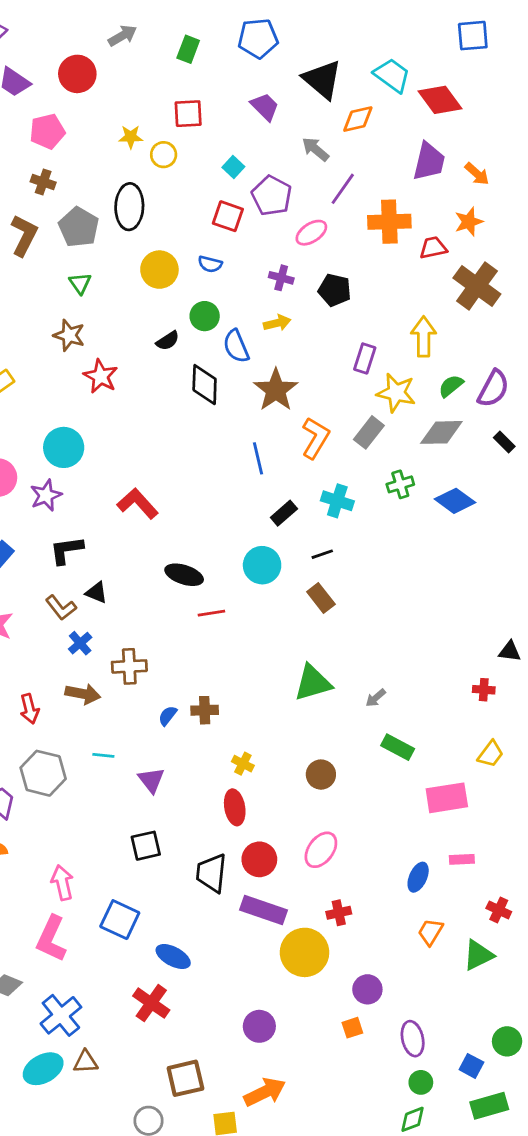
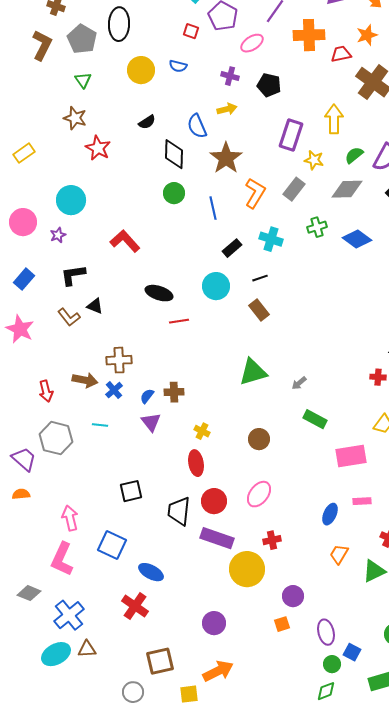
red square: (228, 216) -> (191, 31), size x0.7
green circle: (205, 316) -> (174, 193), moved
purple rectangle: (365, 359) -> (291, 135), size x1.4
yellow star: (396, 393) -> (314, 160), size x0.7
purple star: (46, 495) -> (58, 235), size x0.7
blue cross: (80, 643) -> (114, 390), moved
purple triangle: (151, 780) -> (151, 422), moved
blue square: (471, 1066) -> (352, 652), moved

